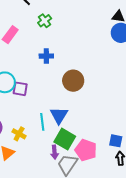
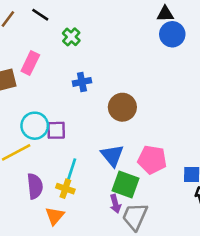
cyan line: (42, 122) -> (72, 170), moved, turned 36
pink pentagon: (86, 150) -> (152, 160), moved

